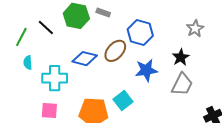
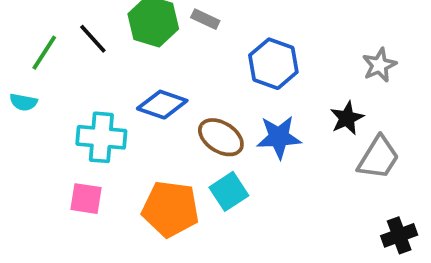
brown ellipse: (115, 51) -> (221, 137), moved, turned 75
cyan semicircle: (28, 63) -> (23, 102), moved, turned -80
gray trapezoid: (182, 84) -> (378, 158), moved

